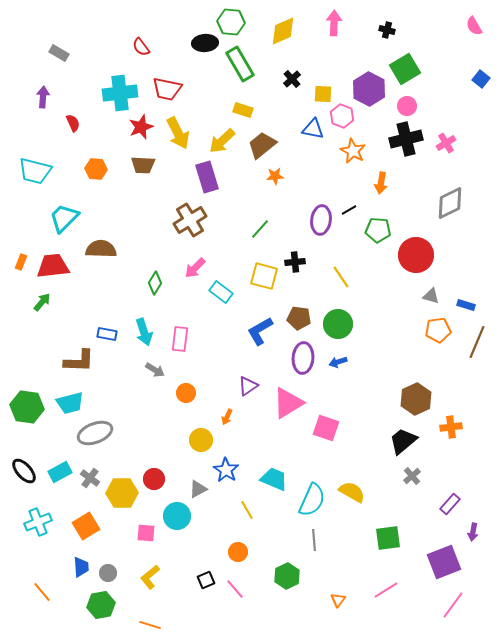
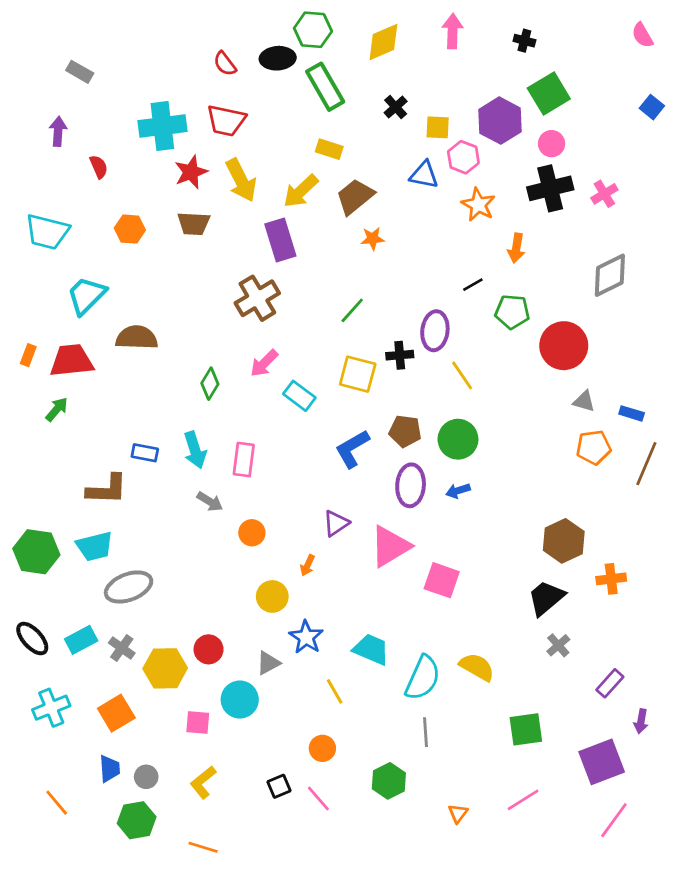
red semicircle: (141, 47) -> (225, 64), moved
purple ellipse: (321, 220) -> (435, 331), moved

